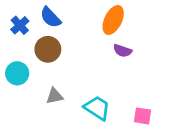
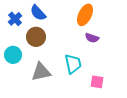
gray triangle: (55, 96) -> (41, 72), size x1.5
cyan trapezoid: (97, 108) -> (73, 64), moved, turned 45
pink square: (142, 116) -> (97, 82), moved

